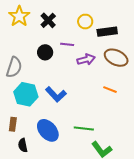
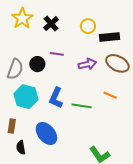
purple line: (67, 44) -> (57, 54), moved
black circle: (45, 52) -> (37, 64), moved
blue L-shape: (56, 94) -> (56, 98), turned 65
green line: (84, 128) -> (82, 106), moved

